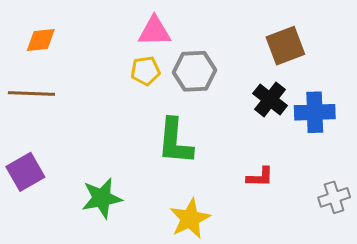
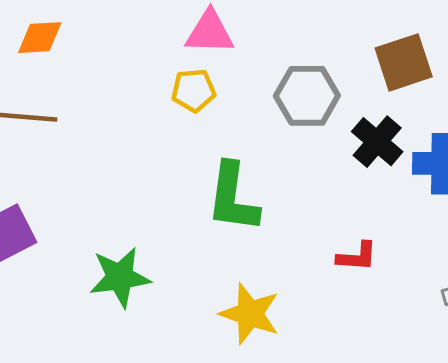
gray hexagon: (195, 71) -> (307, 96), moved
yellow star: (190, 219) -> (250, 314), turned -30

